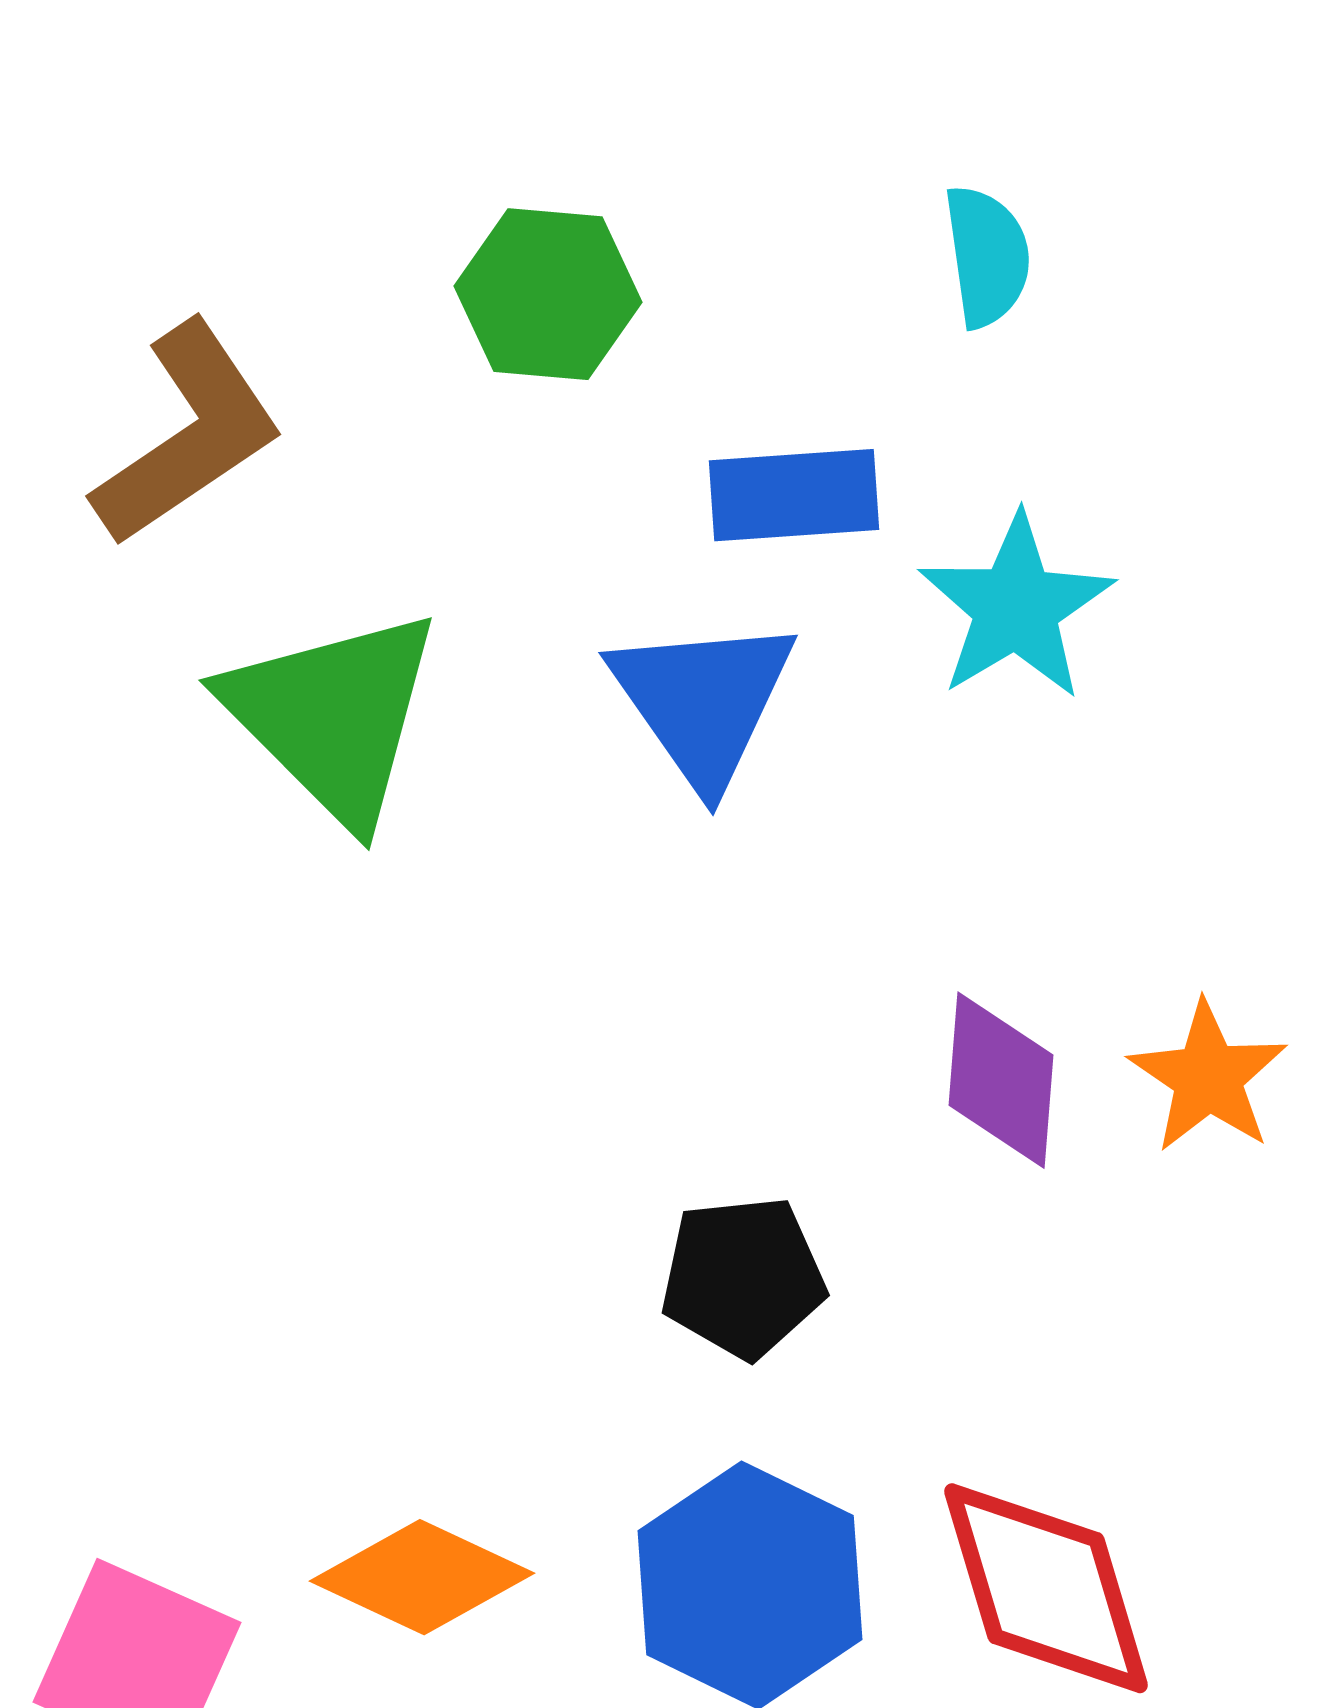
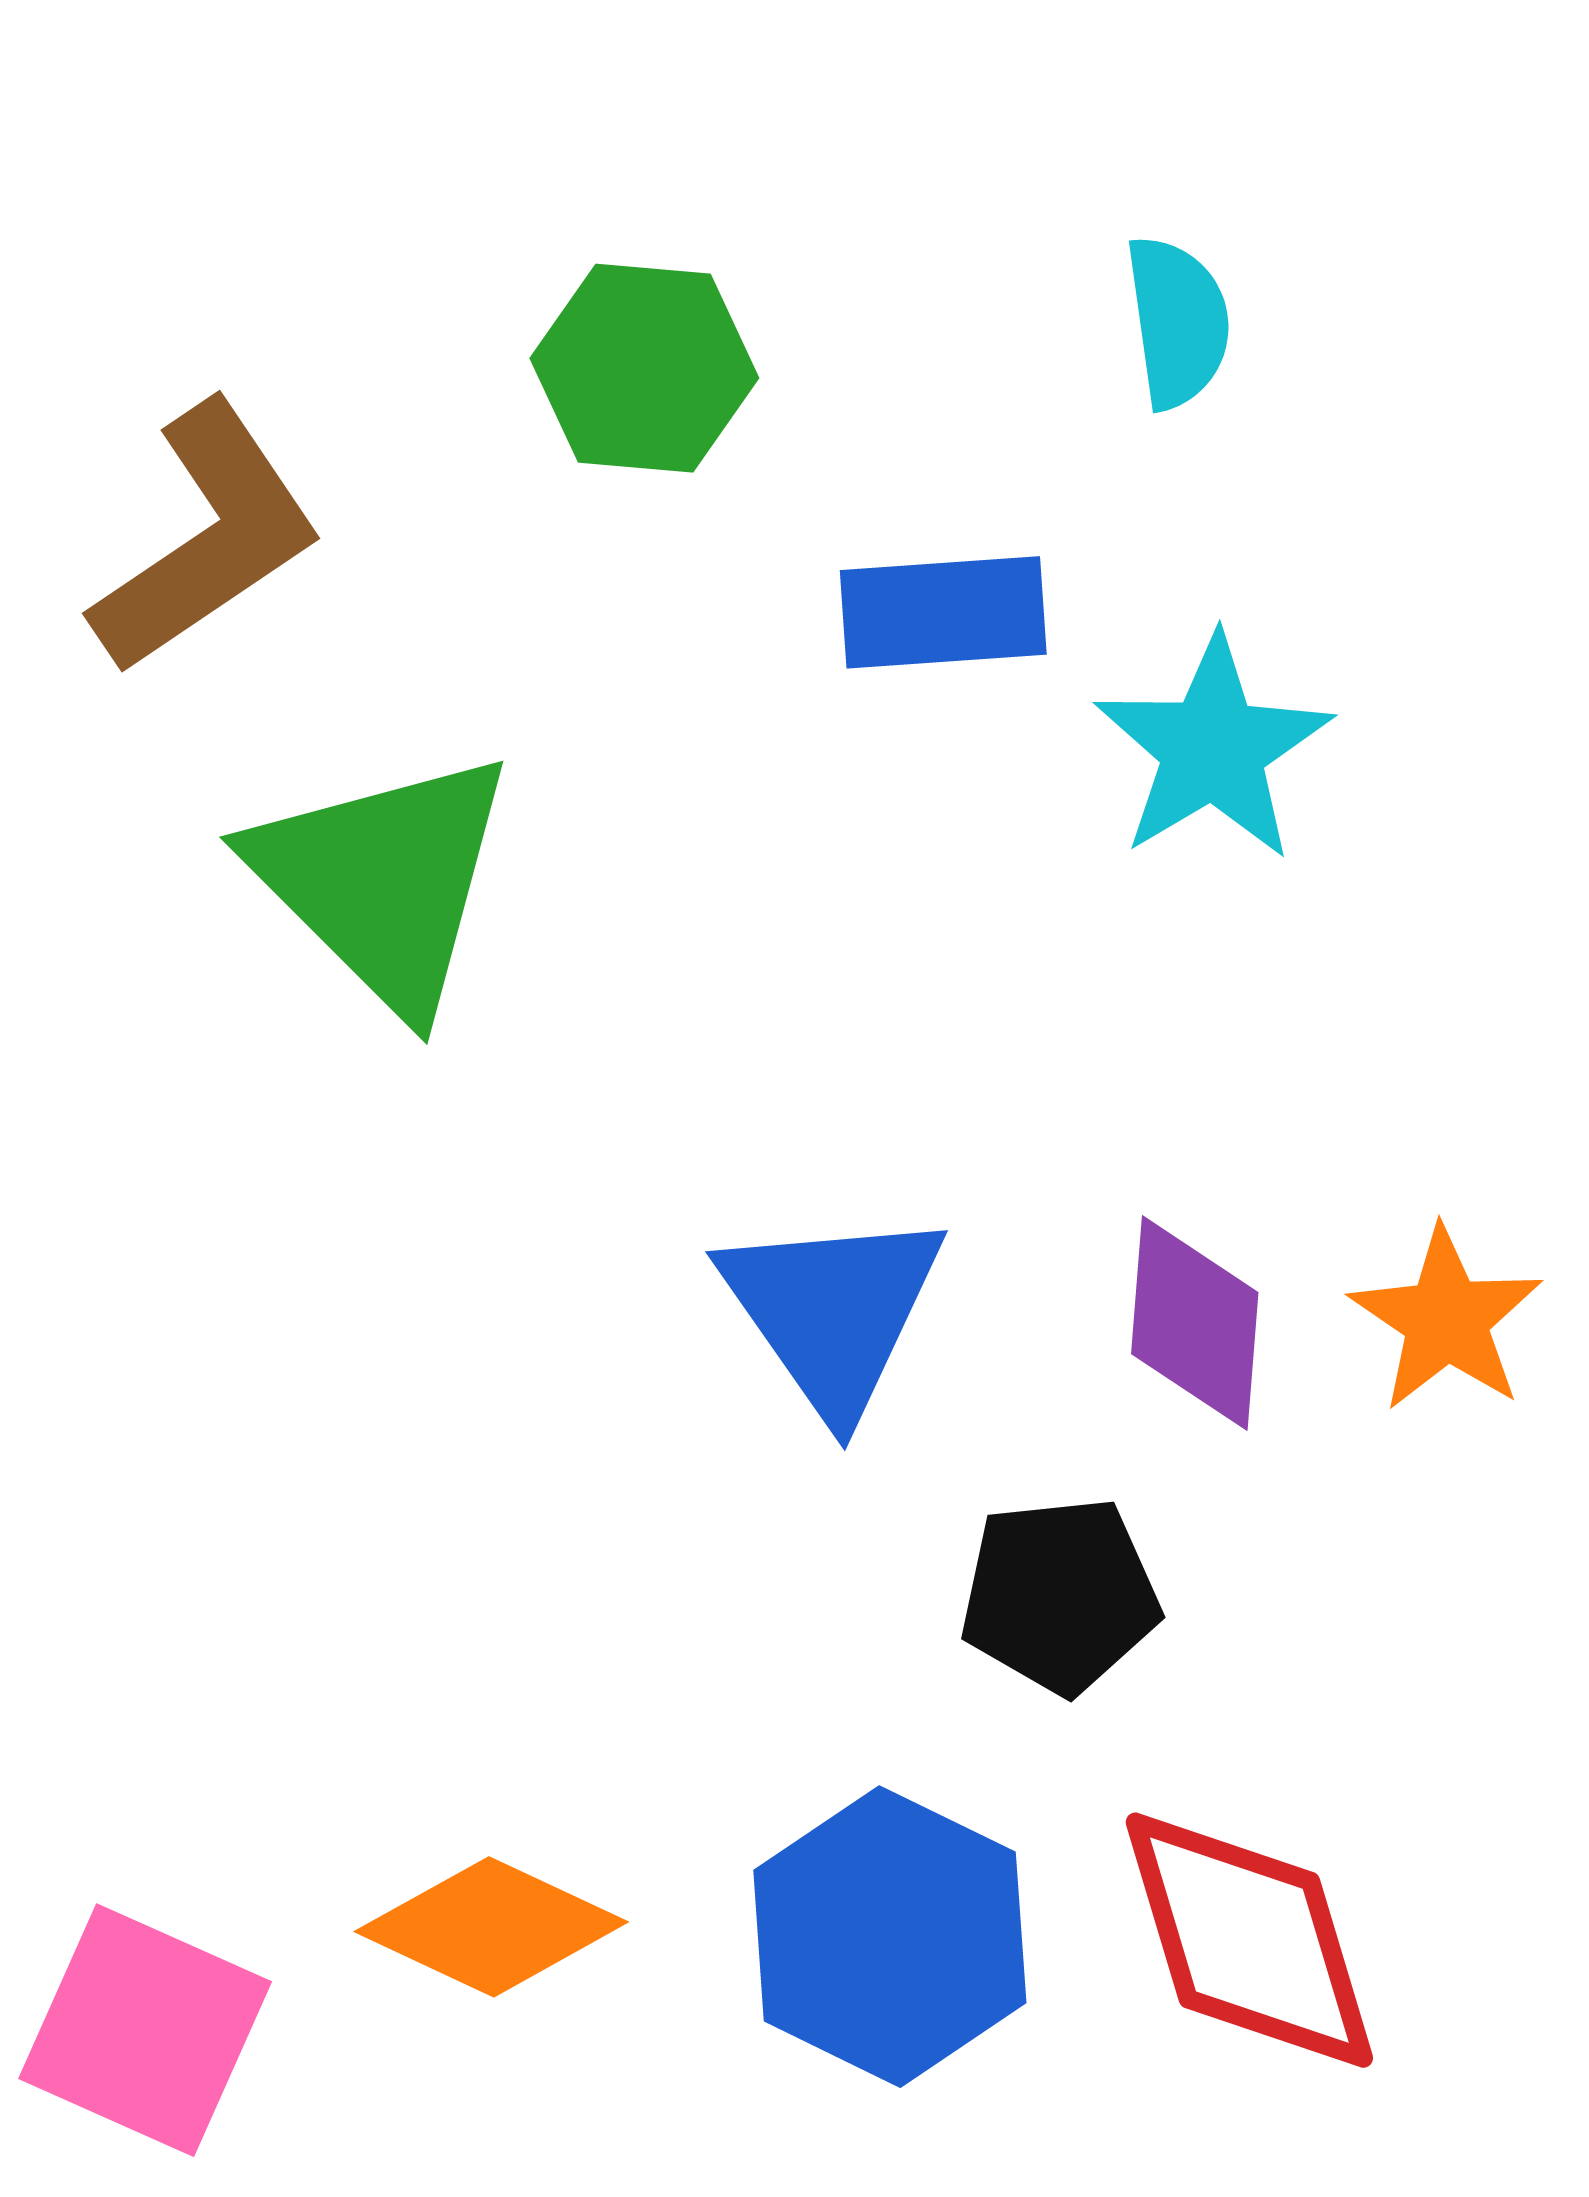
blue triangle: (703, 701) -> (833, 1311), moved
black pentagon: (743, 1277) -> (1060, 1595), moved

